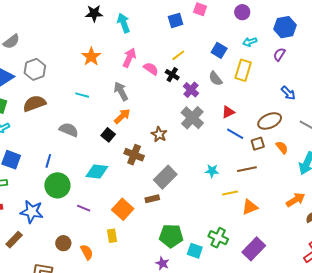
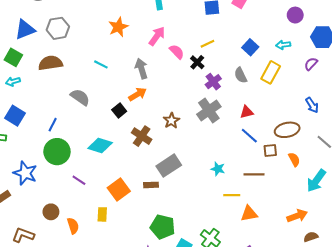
purple circle: (242, 12) -> (295, 15), moved

